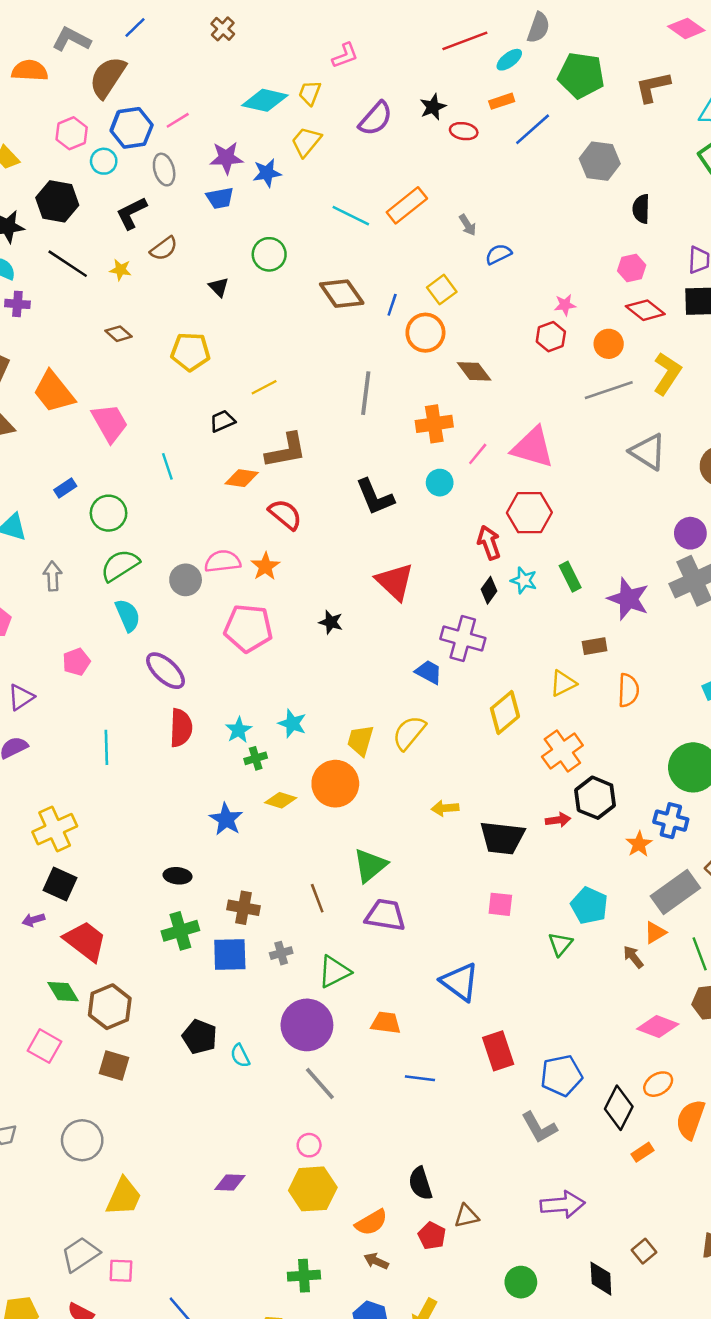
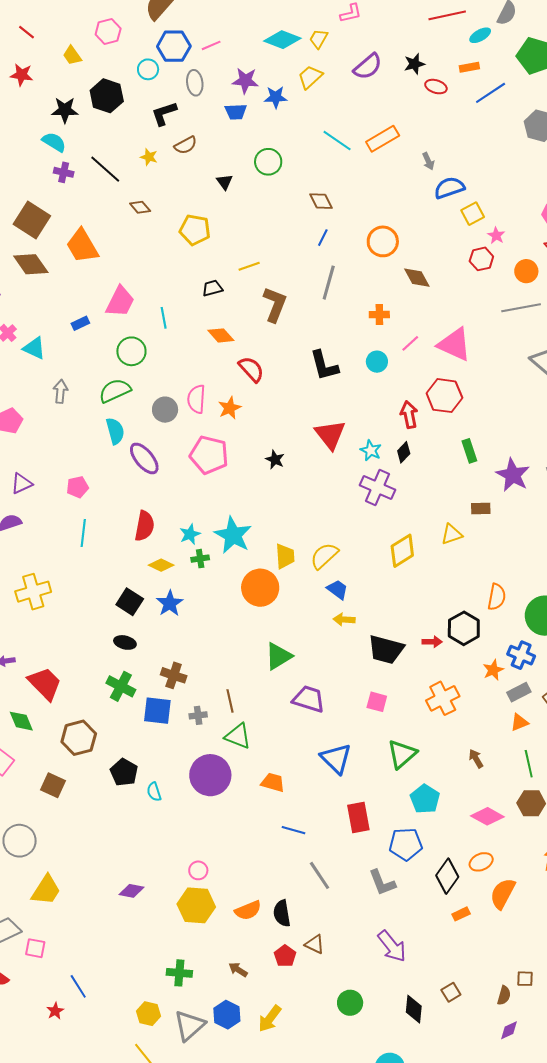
pink hexagon: (72, 133) -> (108, 31), moved
blue semicircle: (498, 254) -> (449, 188), size x1.4
black line: (68, 264) -> (105, 169), moved
yellow square: (442, 290) -> (473, 214), moved
brown diamond: (342, 294) -> (321, 201), size x0.7
blue line: (392, 305) -> (323, 238), moved
pink star: (565, 305) -> (496, 235), turned 30
pink trapezoid: (110, 423) -> (120, 302), moved, turned 48
orange cross: (434, 424) -> (379, 315), size x0.7
brown L-shape: (286, 451) -> (275, 304), moved, turned -66
orange diamond: (242, 478) -> (221, 335), turned 32
green circle: (109, 513) -> (131, 351), moved
pink semicircle: (223, 561) -> (196, 399), turned -88
cyan star: (524, 580) -> (371, 450), moved
pink pentagon: (76, 662) -> (78, 487), moved
purple ellipse: (166, 671) -> (144, 458), moved
blue trapezoid: (429, 672) -> (337, 590), moved
orange semicircle: (628, 690) -> (497, 597), moved
cyan star: (292, 723) -> (233, 535), size x1.6
yellow trapezoid: (360, 740) -> (285, 556), turned 152
orange cross: (562, 751) -> (443, 698), moved
yellow diamond: (281, 800) -> (161, 565), moved
black square: (60, 884) -> (130, 602), moved
gray rectangle: (675, 892) -> (519, 692), moved, size x0.6
brown line: (317, 898) -> (230, 701), moved
cyan pentagon: (589, 906) -> (425, 799), moved
purple trapezoid: (385, 915) -> (309, 699), moved
green cross: (180, 931) -> (121, 686), turned 36
orange triangle: (655, 933) -> (519, 722), moved
green triangle: (560, 944) -> (402, 754), moved, size x1.5
green triangle: (334, 972) -> (238, 736), turned 40
brown hexagon: (110, 1007) -> (79, 738), moved
gray line: (320, 1083) -> (319, 875), moved
purple arrow: (563, 1205) -> (392, 946), turned 48
brown triangle: (466, 1216) -> (315, 944), turned 30
orange semicircle: (371, 1222) -> (248, 910), moved

